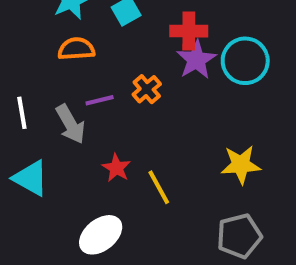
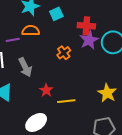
purple line: (100, 100) -> (13, 40), moved
yellow star: (241, 165) -> (107, 93), turned 30
yellow line: (159, 187) -> (66, 101), turned -72

